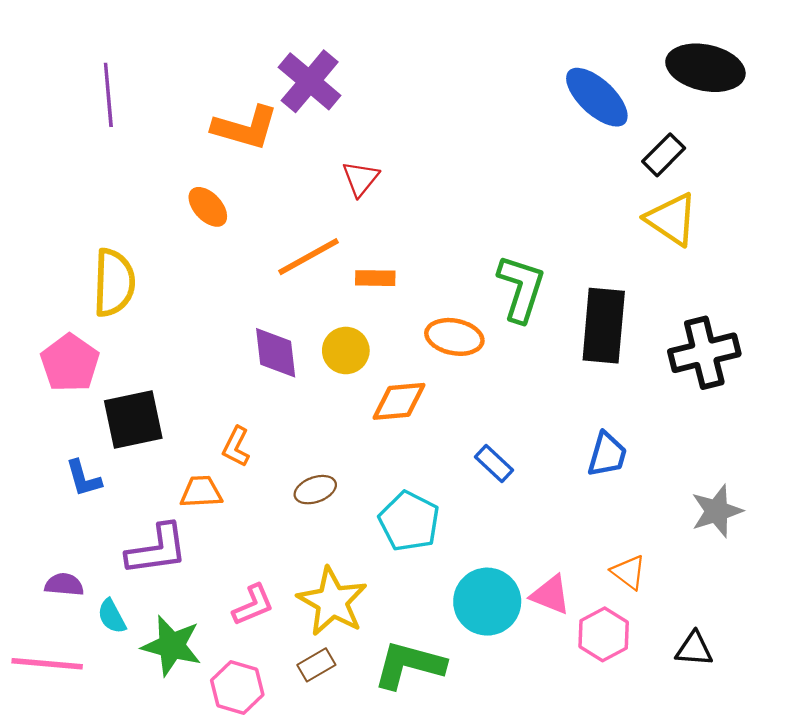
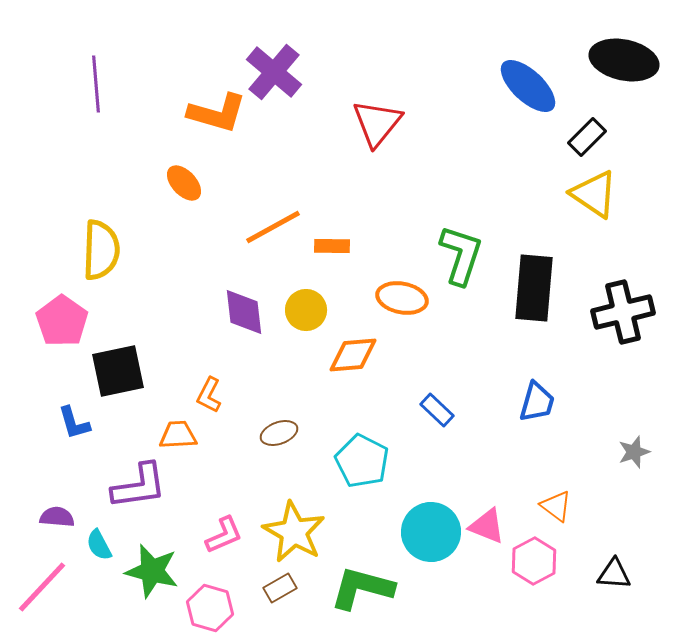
red triangle: (361, 179) -> (377, 123), moved, size x1.5
gray star: (717, 511) -> (634, 452), size x0.7
pink line: (47, 664) -> (42, 587), turned -52

